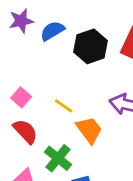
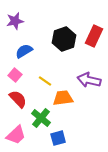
blue semicircle: (52, 31) -> (24, 51), moved
orange trapezoid: (89, 130) -> (63, 98), turned -60

